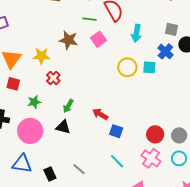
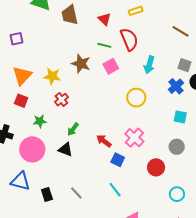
cyan square: (149, 67) -> (180, 117), moved
gray circle: (179, 135) -> (177, 147), moved
pink cross: (151, 158) -> (134, 138), moved

